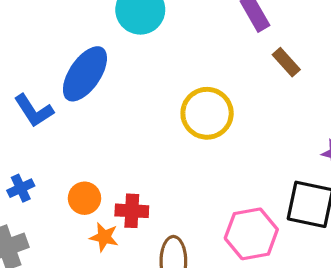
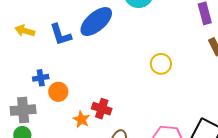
yellow circle: (207, 113) -> (161, 64), size x0.7
orange circle: (84, 198) -> (58, 92), moved

